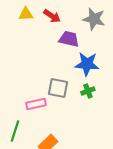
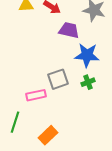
gray square: (58, 88) -> (58, 79), turned -30

